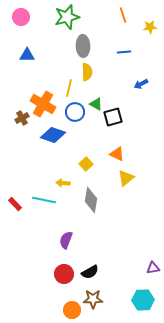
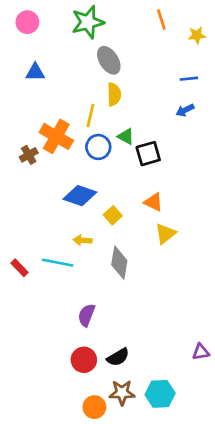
gray ellipse: (83, 46) -> (109, 60), turned -30
blue line: (124, 52) -> (189, 79), moved
blue diamond: (53, 135) -> (80, 196), moved
cyan hexagon: (143, 300) -> (160, 394), moved

